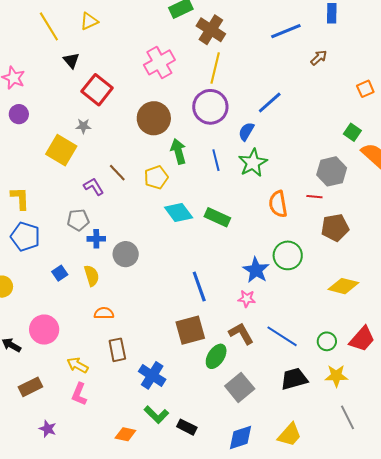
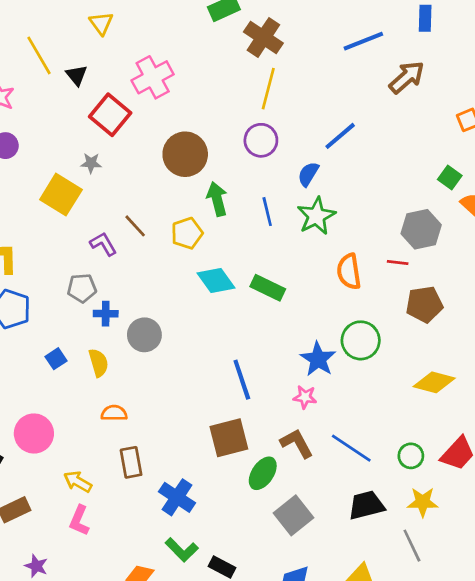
yellow triangle: (89, 21) -> (101, 23), turned -42
yellow line: (49, 26) -> (39, 55), moved
brown arrow: (319, 58) -> (407, 77), size x1.6
pink cross: (159, 62) -> (153, 77), moved
purple circle: (210, 107) -> (261, 140), size x0.7
gray line: (347, 417) -> (412, 546), moved

